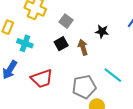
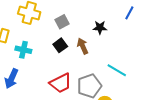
gray square: (66, 21) -> (62, 22), turned 32
red trapezoid: (42, 79) -> (61, 83), moved

